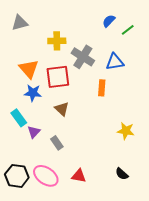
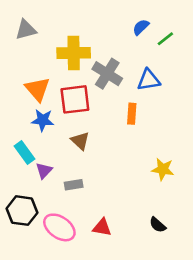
yellow cross: (57, 41) -> (74, 53), size x1.4
gray rectangle: (57, 143) -> (74, 185), turned -64
black hexagon: (17, 176) -> (22, 211), moved

